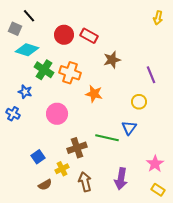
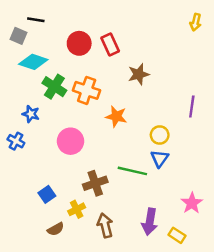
black line: (29, 16) -> (36, 20), turned -40
red rectangle: (89, 36) -> (110, 45), turned 36
purple line: (151, 75) -> (192, 106), moved, turned 30
yellow circle: (139, 102) -> (160, 135), moved
yellow rectangle: (158, 190) -> (177, 235), moved

